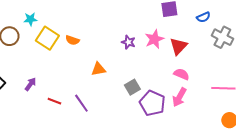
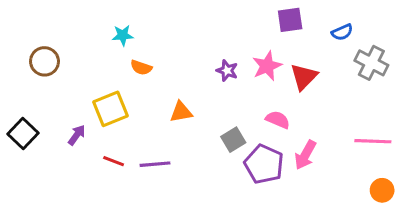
cyan star: (30, 19) -> (123, 35), moved
yellow square: (47, 38) -> (110, 109), moved, turned 35
pink semicircle: (181, 74) -> (278, 120), moved
purple line: (81, 103) -> (155, 164), turned -60

